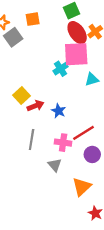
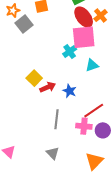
cyan triangle: (92, 79) -> (92, 65), moved
gray line: (32, 139) -> (57, 119), moved
pink cross: (63, 143) -> (84, 126), moved
gray triangle: (55, 165) -> (53, 153), moved

